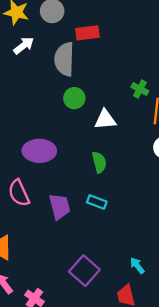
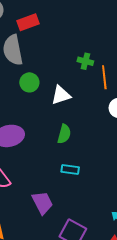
green semicircle: (99, 162) -> (64, 134), turned 42
purple trapezoid: (60, 207) -> (42, 203), moved

